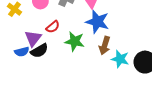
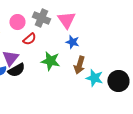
blue star: (97, 22) -> (72, 42), size x0.6
red semicircle: (53, 27) -> (29, 39), moved

